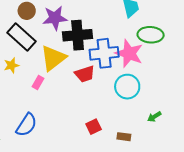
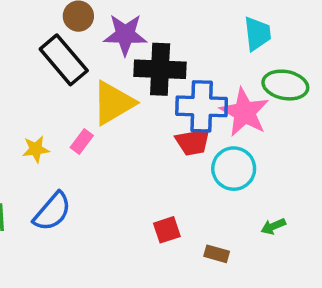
yellow star: (11, 65) -> (36, 149), moved
red trapezoid: (85, 74) -> (193, 142), moved

